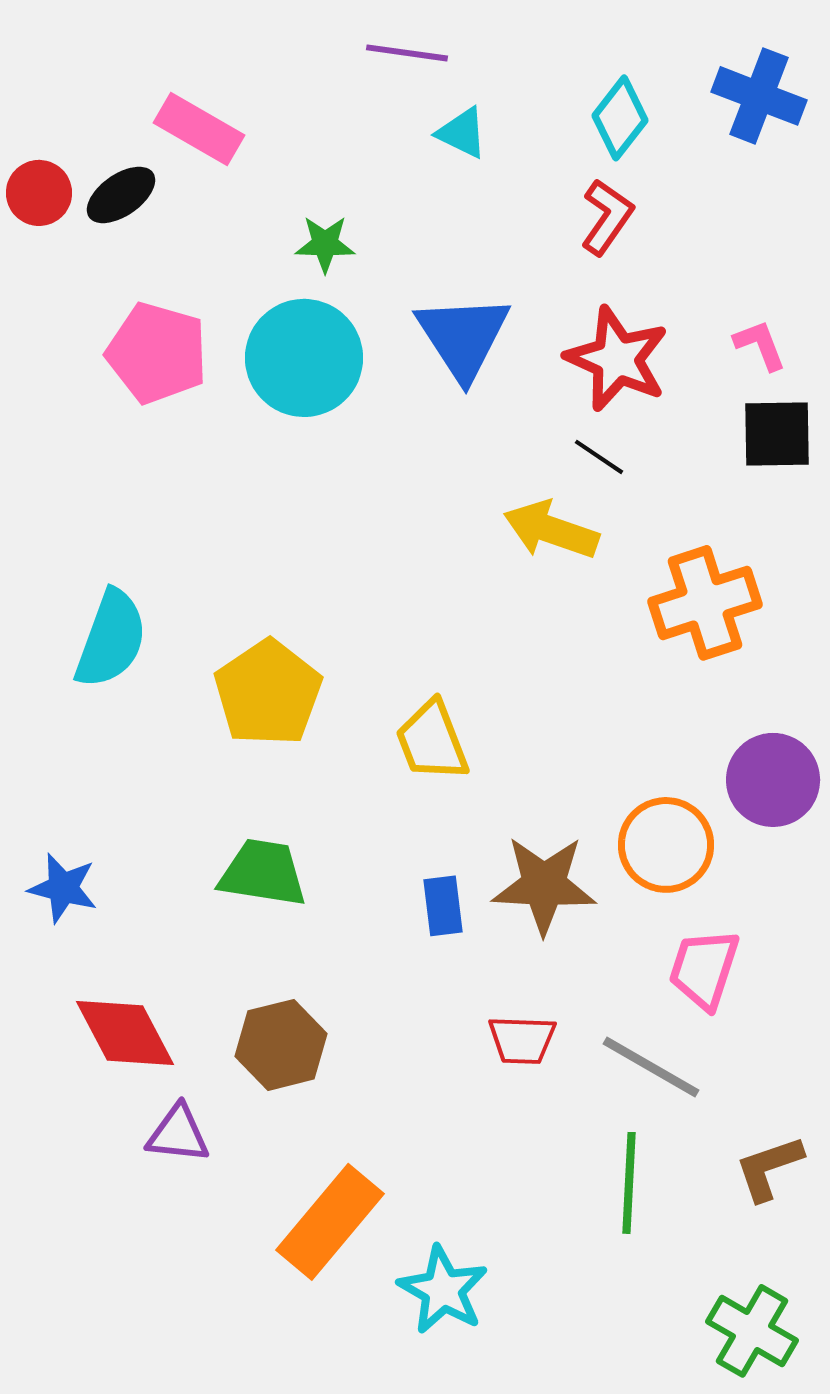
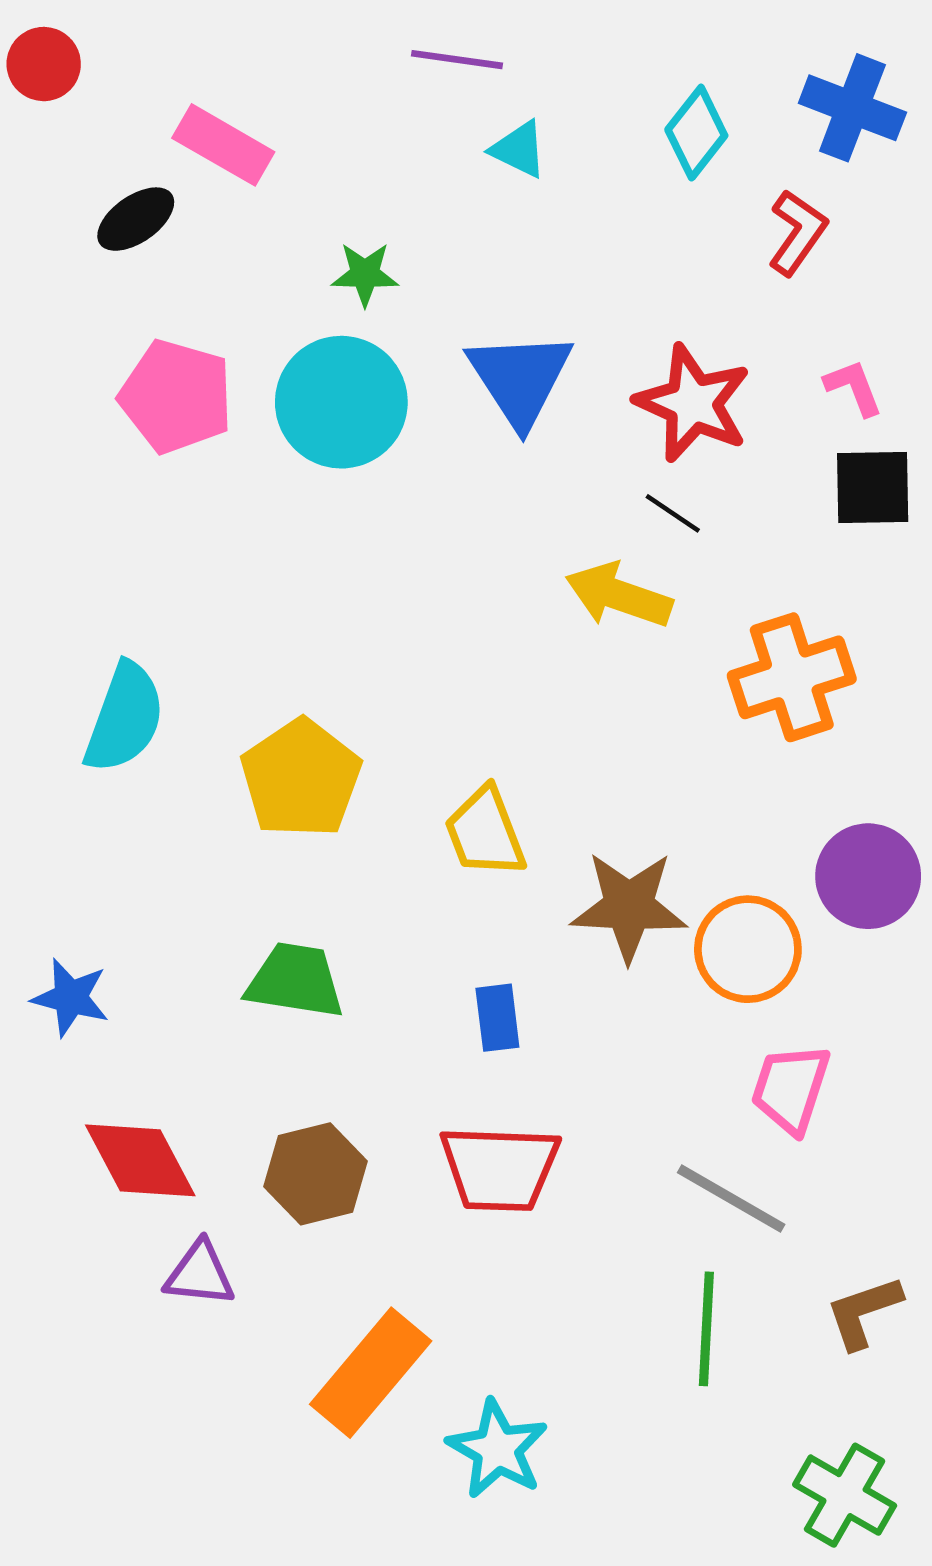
red circle: (39, 193) -> (44, 64), moved
red L-shape: (607, 217) -> (797, 233), moved
brown star: (544, 885) -> (629, 907), moved
red trapezoid: (522, 1040) -> (500, 1168), moved, size x1.6

